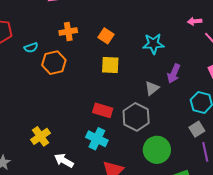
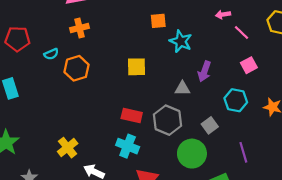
orange cross: (68, 32) -> (79, 28), moved
orange square: (106, 36) -> (158, 21), moved, turned -35
cyan star: (153, 44) -> (181, 41), turned 30
gray triangle: (152, 88) -> (182, 88), turned 42
gray square: (197, 129) -> (210, 125), moved

